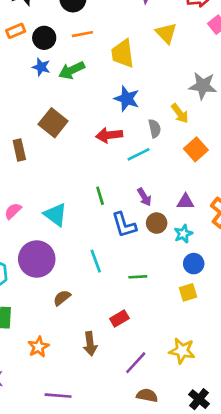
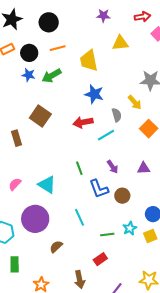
yellow triangle: (166, 33) -> (120, 43), turned -48
brown circle: (157, 223) -> (122, 196), moved
cyan star: (183, 234) -> (130, 228), moved
green line: (138, 277) -> (107, 235), moved

